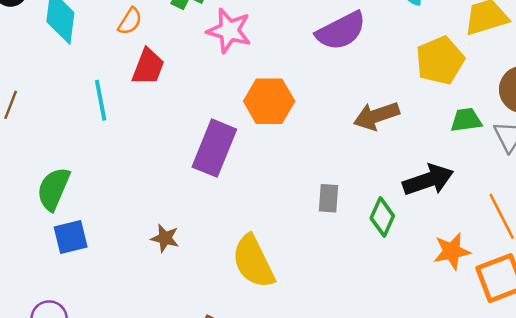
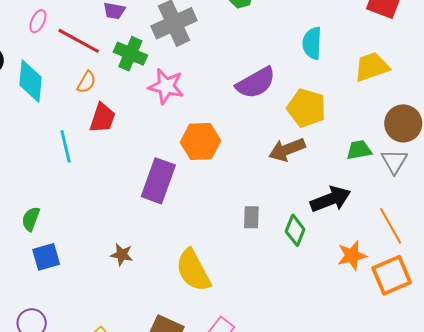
yellow pentagon: (440, 60) -> (306, 108), moved, turned -30
green semicircle: (53, 189) -> (31, 219), size x0.7

